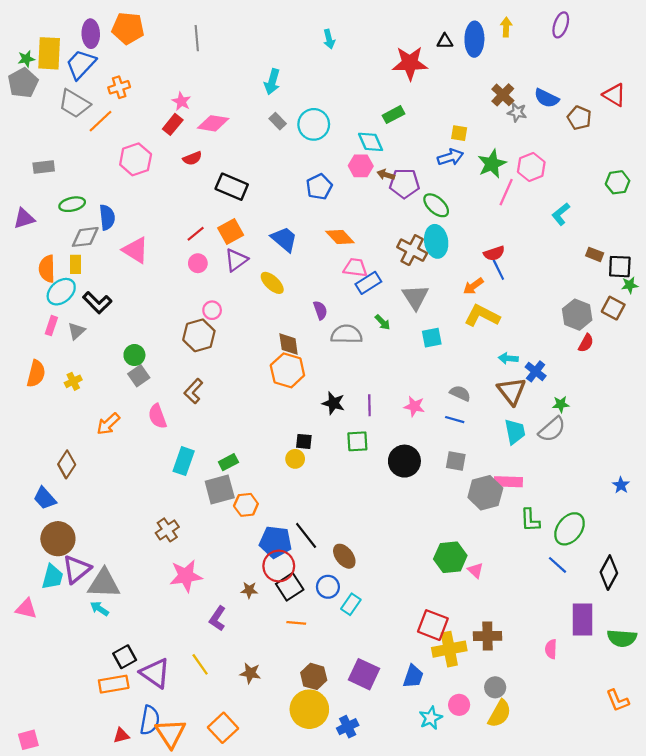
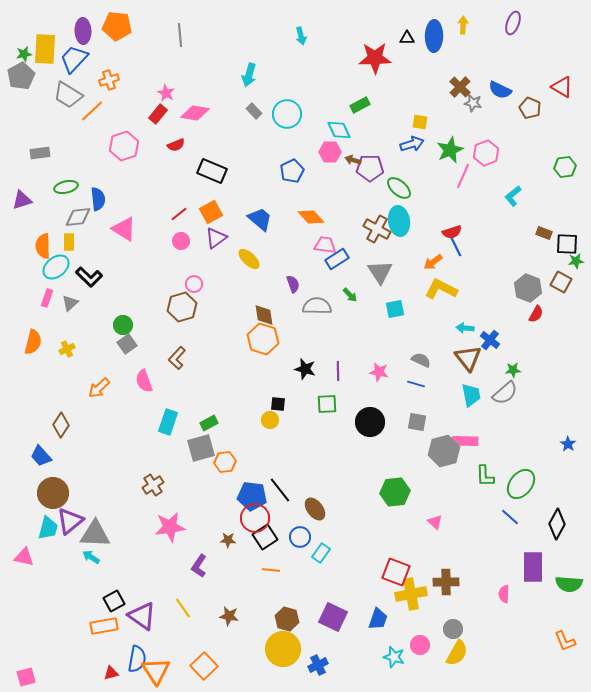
green hexagon: (450, 557) -> (395, 492), moved
cyan star: (431, 718) -> (394, 657), turned -30

